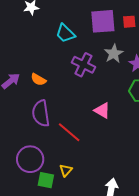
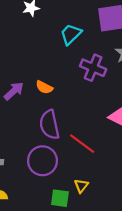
cyan trapezoid: (65, 33) -> (71, 34), turned 95
purple circle: (30, 159) -> (42, 161), moved

